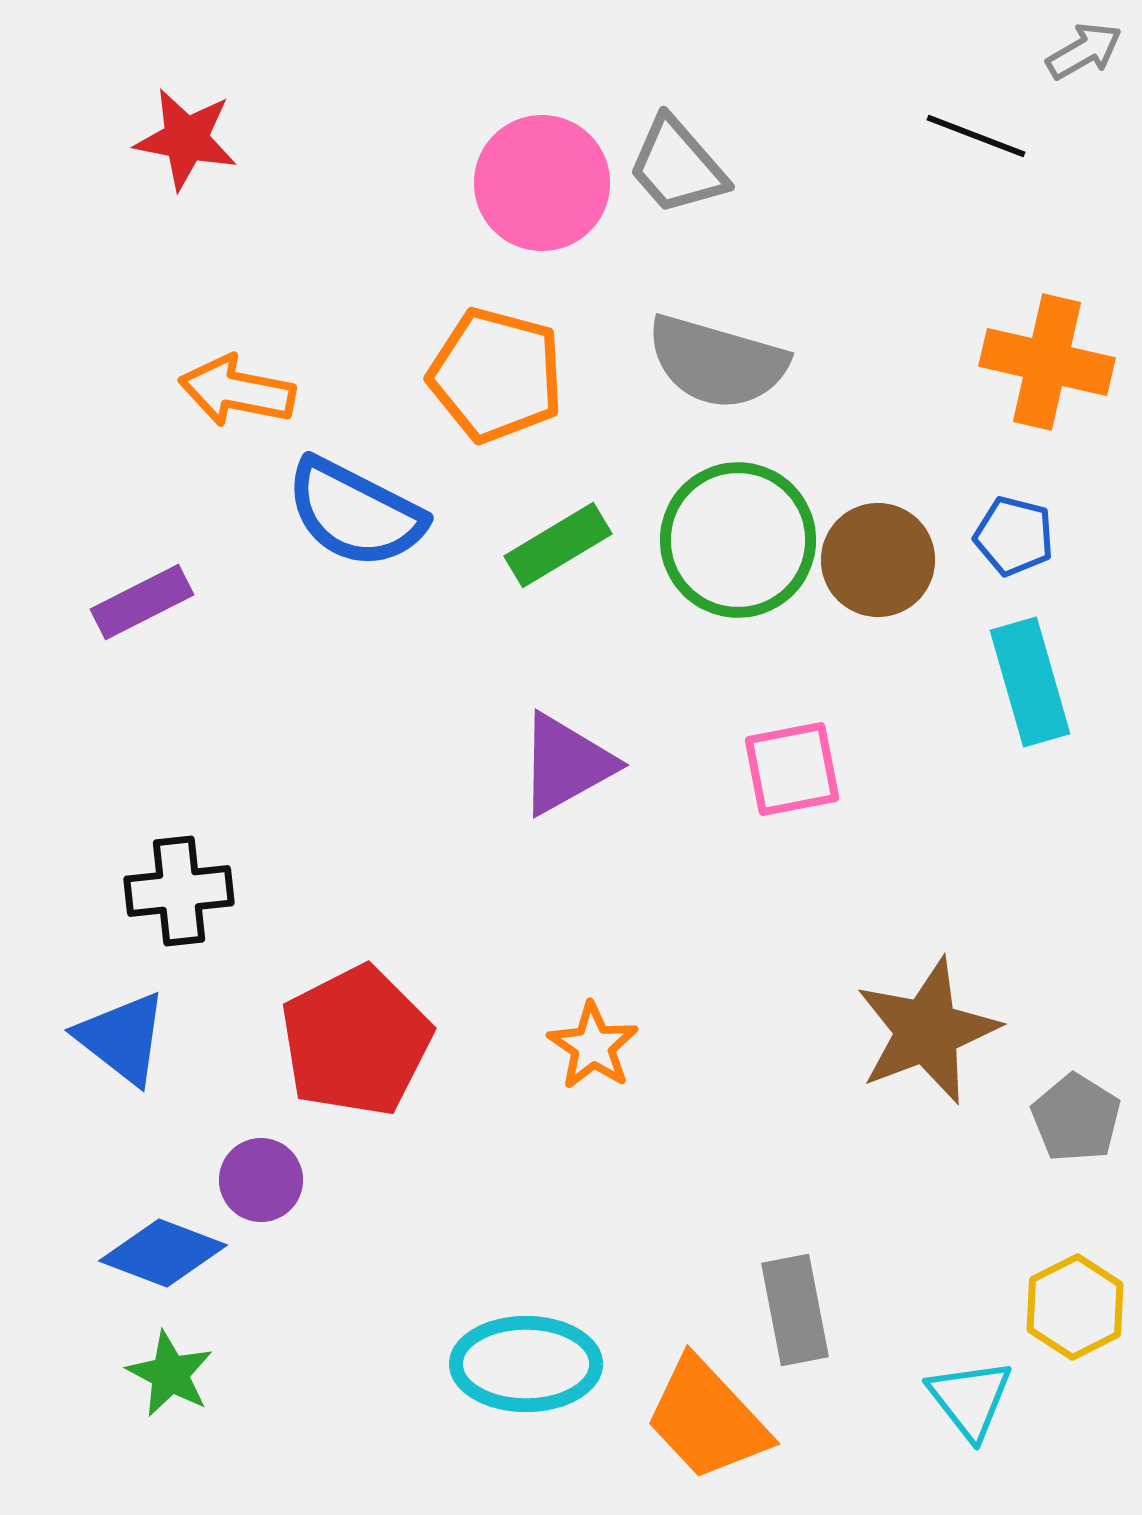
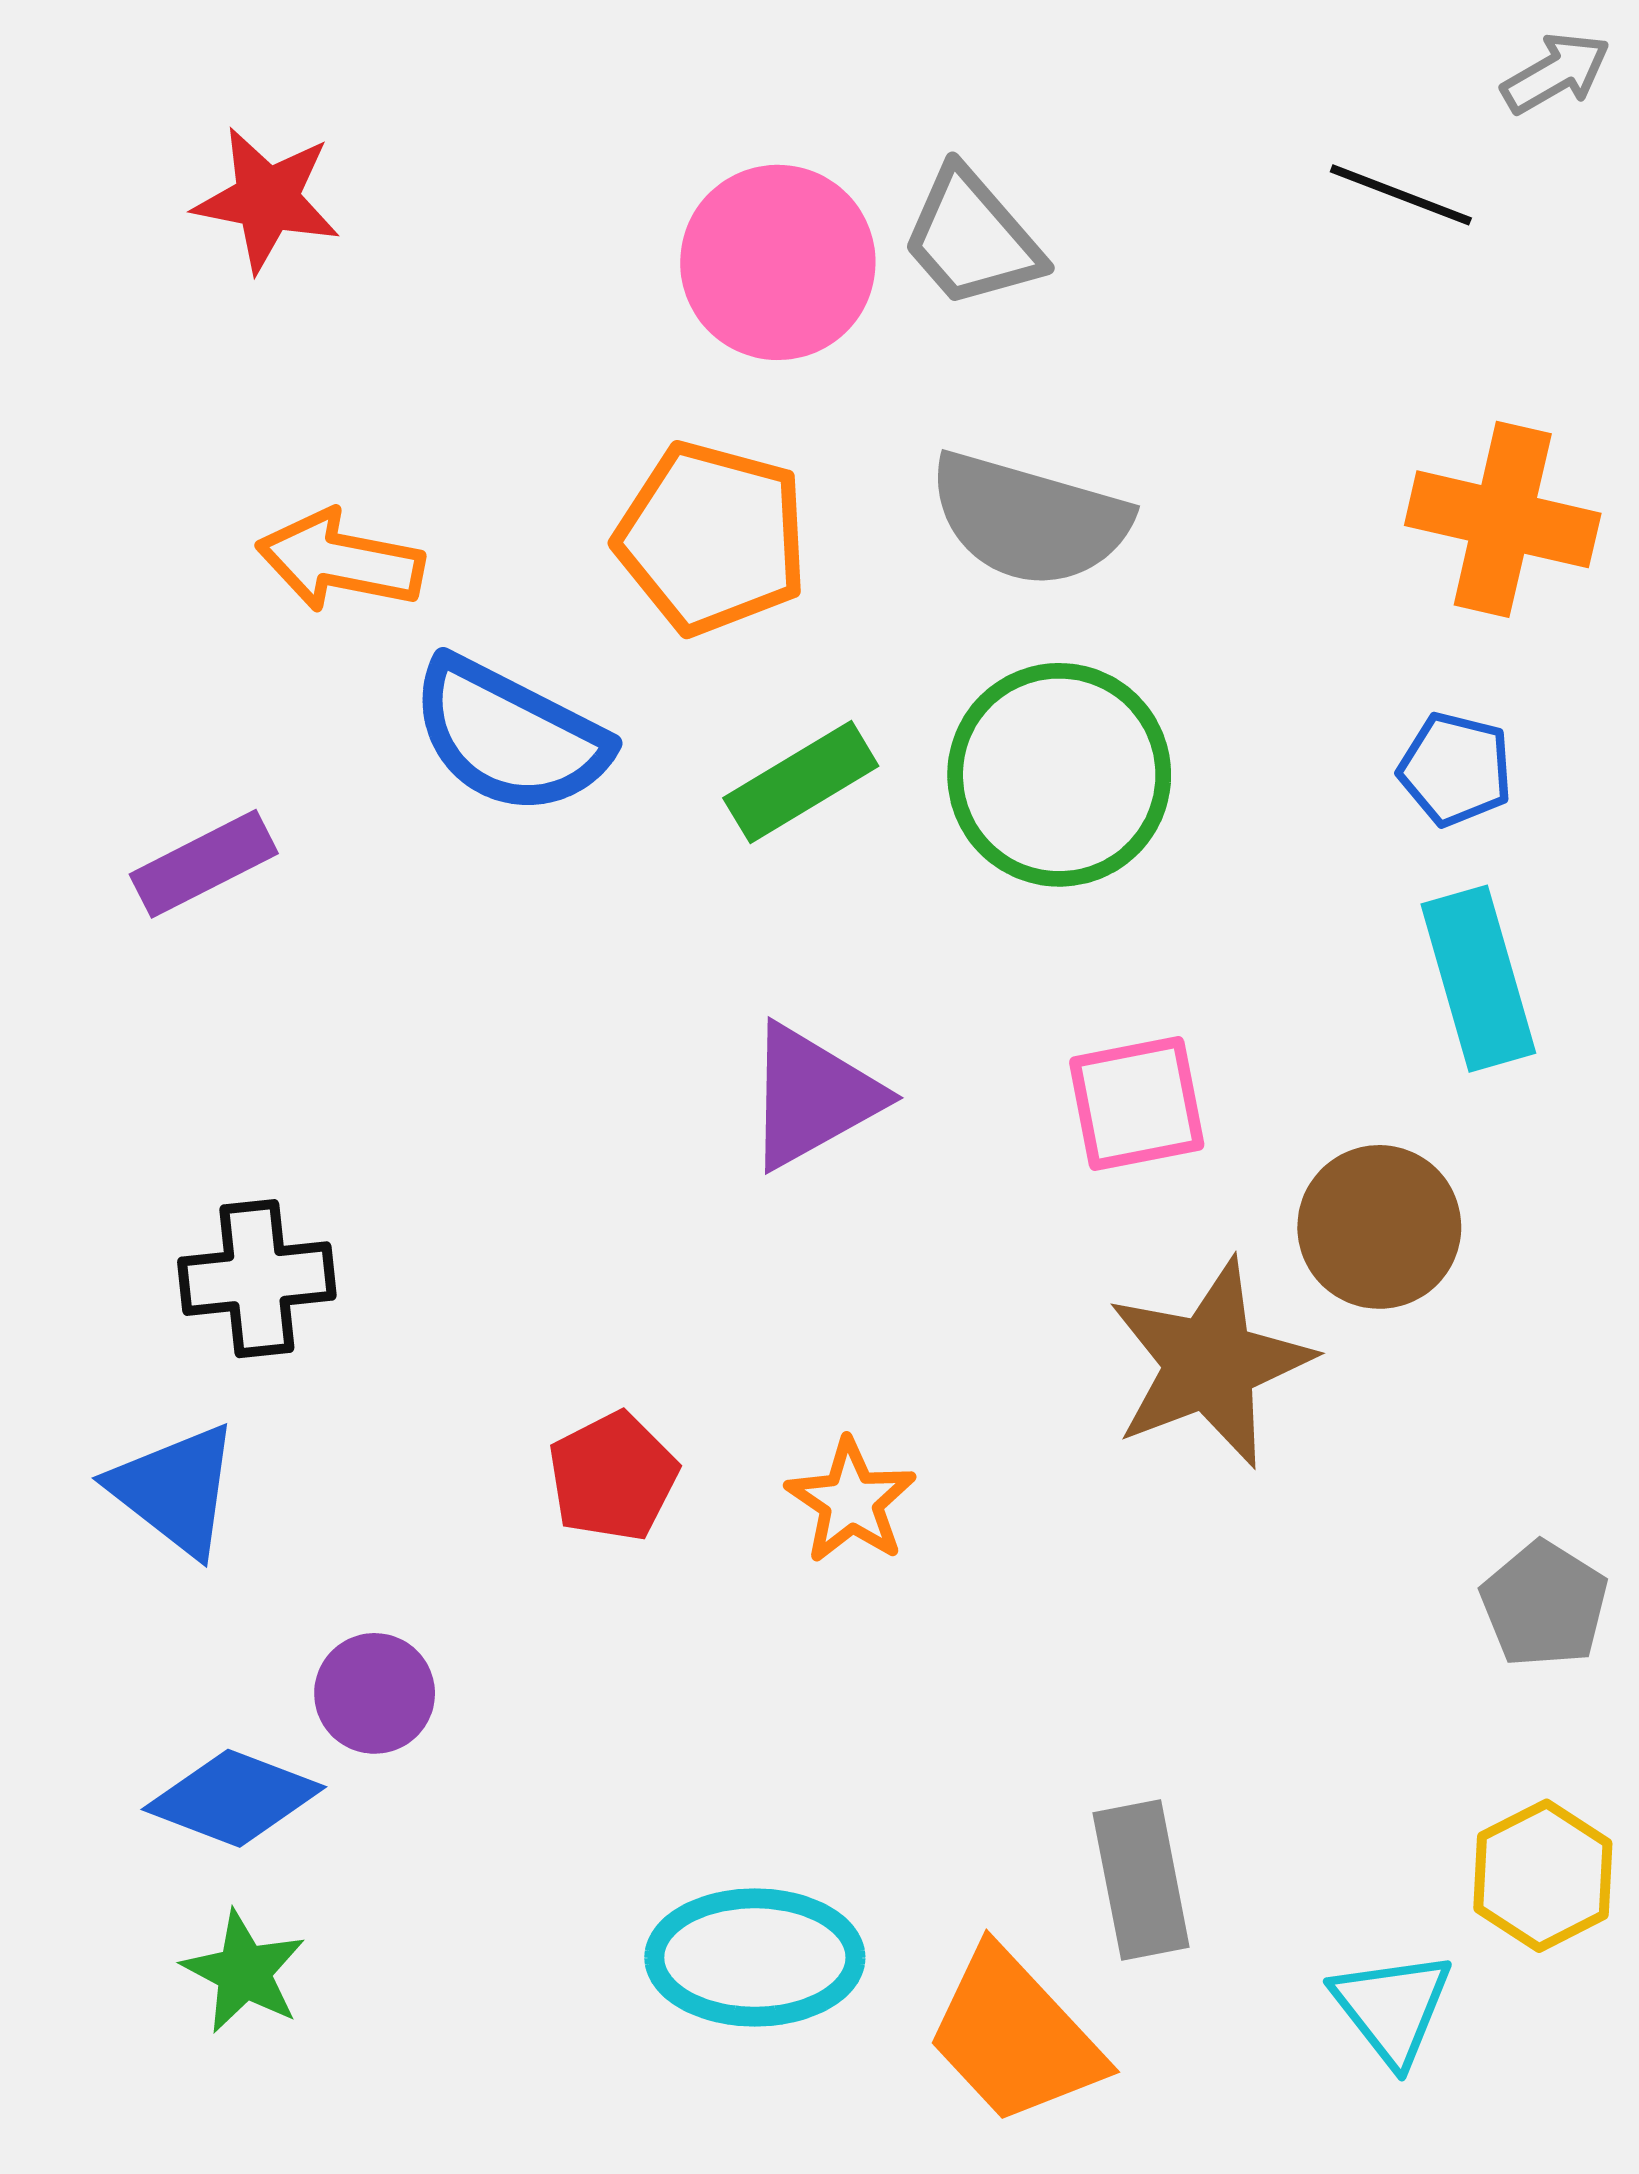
brown circle: (878, 560) -> (1379, 1227), moved
brown star: (927, 1031) -> (1210, 1363), moved
red pentagon: (356, 1041) -> (613, 1477), moved, size x0.6

